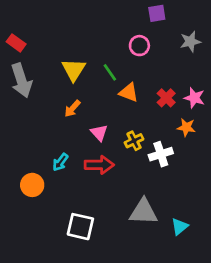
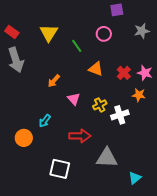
yellow triangle: (74, 70) -> (49, 33), moved
green line: (110, 72) -> (77, 46), moved
red arrow: (99, 165) -> (80, 136), moved
cyan triangle: (180, 227) -> (135, 178), moved

